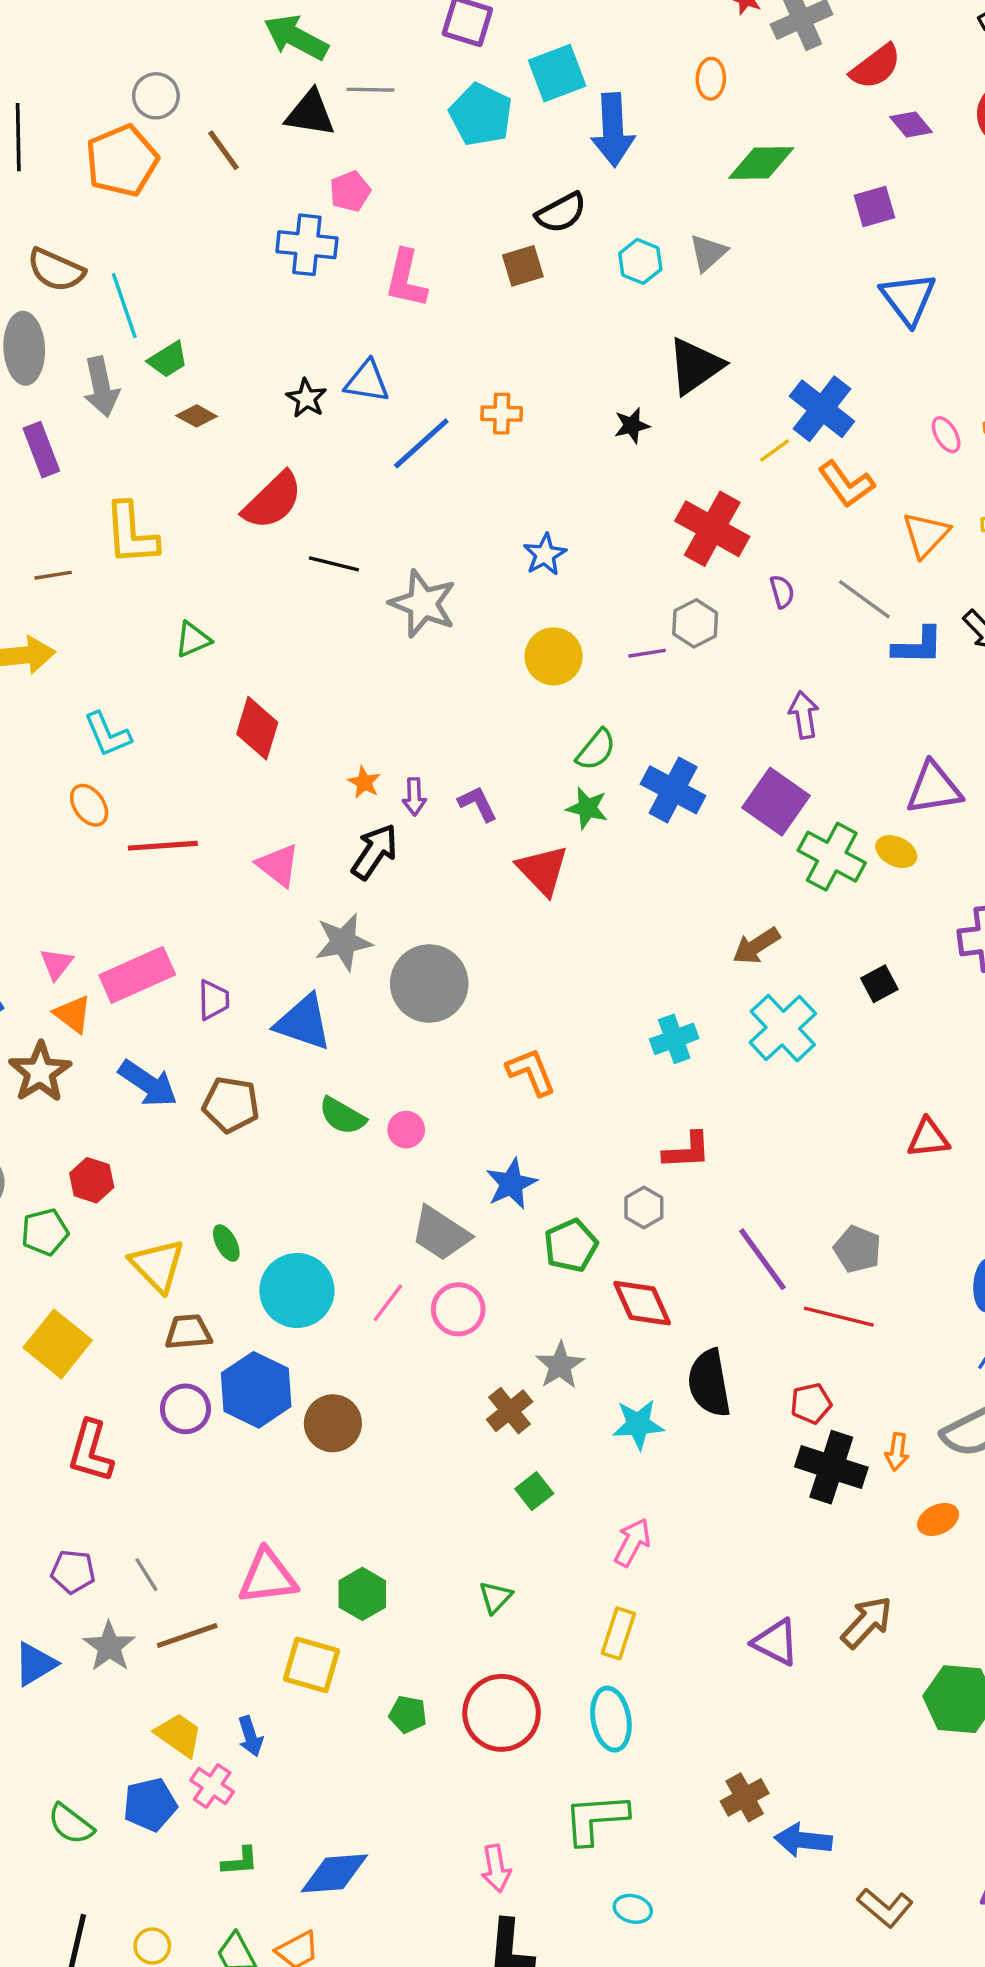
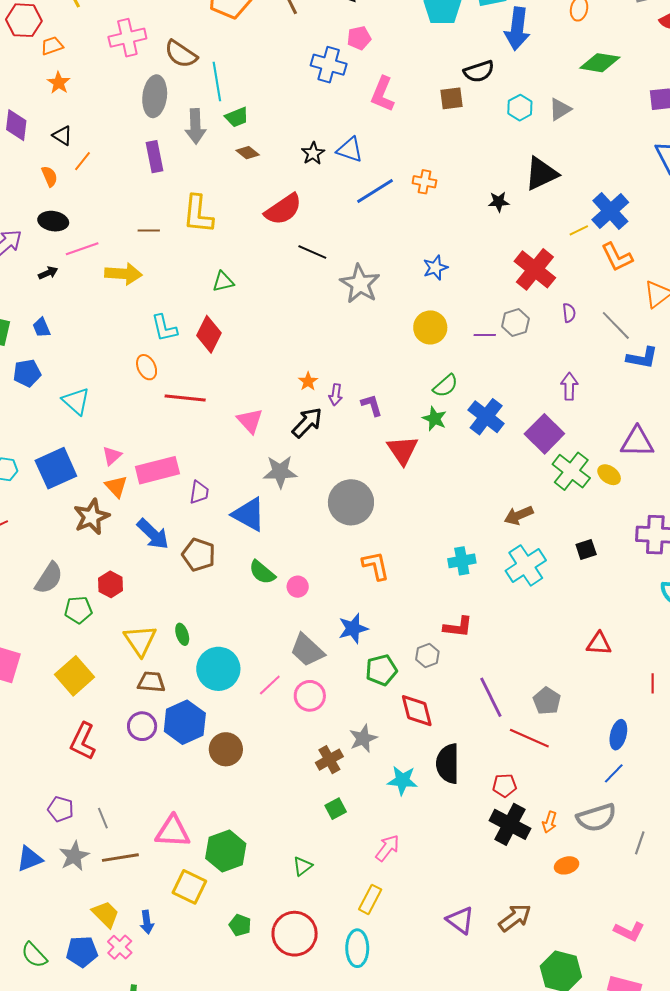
red diamond: (257, 728) -> (209, 334), moved
gray circle: (429, 983) -> (351, 502), moved
green hexagon: (362, 1594) -> (226, 851), size x1.4

